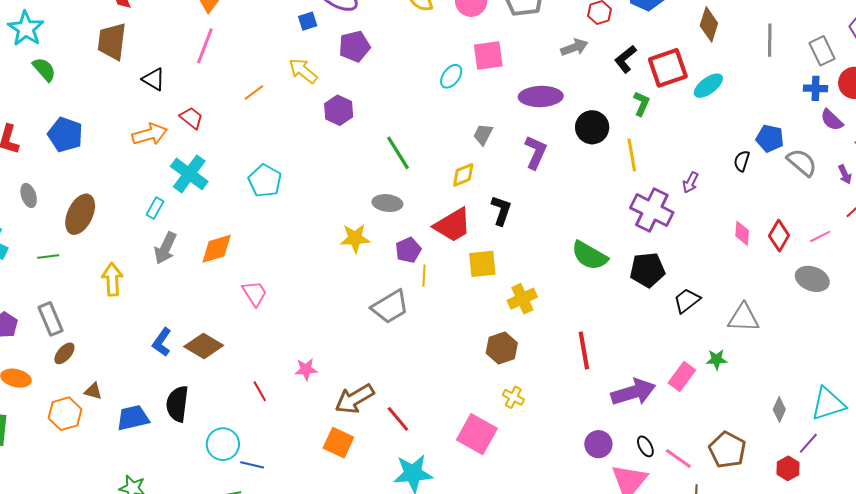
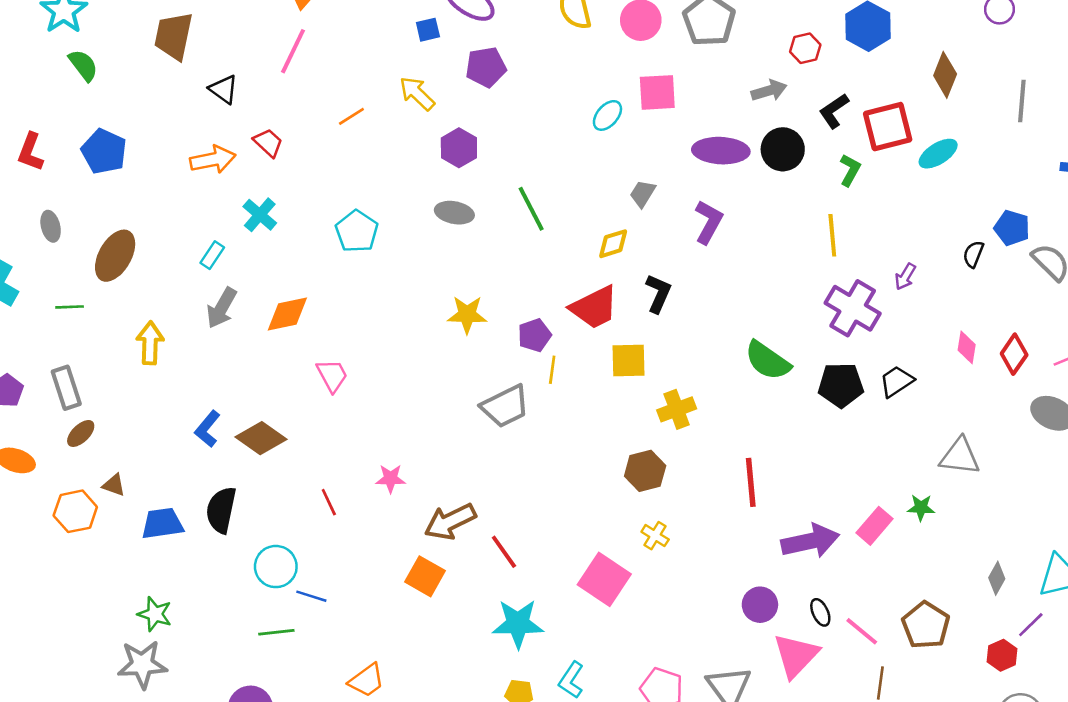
black circle: (592, 127) -> (783, 149), moved
cyan cross: (189, 174) -> (260, 215), size x0.7
gray ellipse: (387, 203) -> (454, 213), moved
black trapezoid: (687, 301) -> (897, 381), moved

